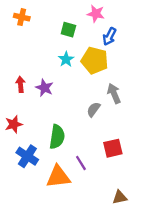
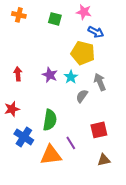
green square: (68, 30) -> (55, 19), moved
blue arrow: (109, 36) -> (96, 32), turned -91
cyan star: (66, 59) -> (71, 77), moved
purple star: (44, 88) -> (50, 75), moved
brown triangle: (120, 197) -> (104, 160), moved

